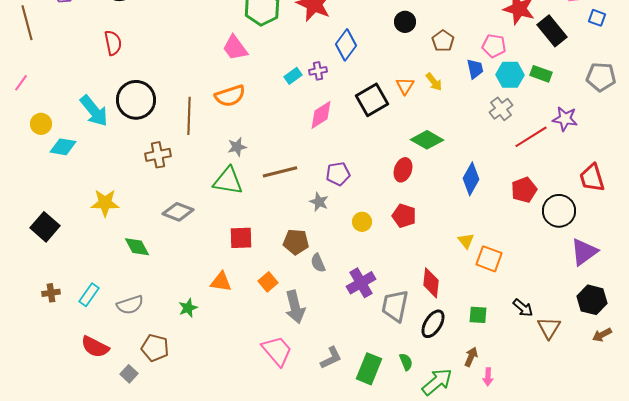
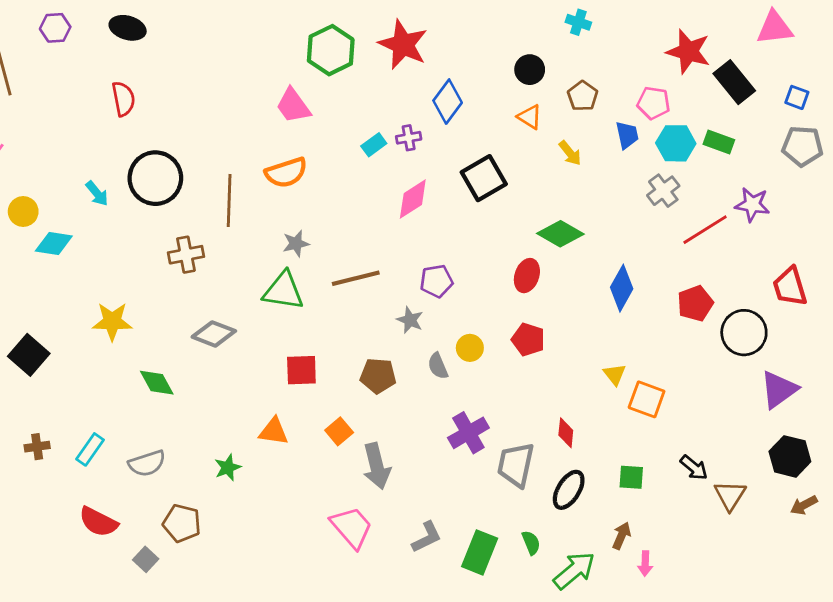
blue square: (597, 18) -> (797, 97), moved
orange triangle: (405, 86) -> (530, 117), moved, turned -30
cyan arrow: (94, 111) -> (97, 193), size x0.6
gray semicircle: (318, 263) -> (438, 366), moved
red diamond: (431, 283) -> (566, 433), size x0.7

